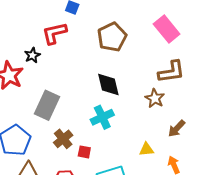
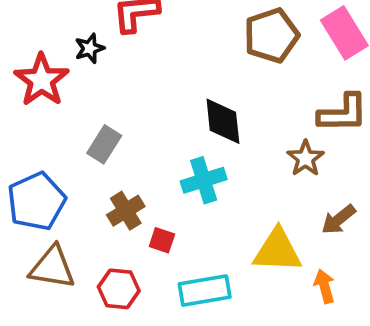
brown pentagon: (112, 37) -> (271, 35), moved
gray rectangle: (47, 105) -> (104, 144), size x0.7
yellow triangle: (146, 149) -> (277, 251), size x1.8

